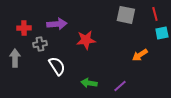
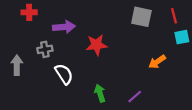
red cross: (24, 28) -> (29, 12), moved
green arrow: (89, 83) -> (100, 93), turned 63

